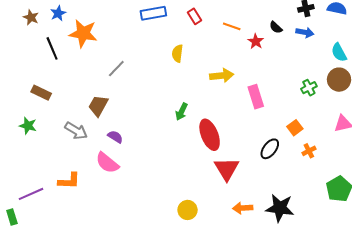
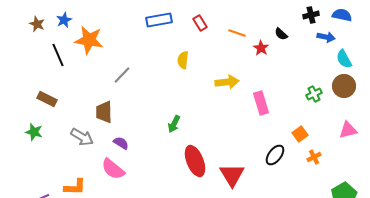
blue arrow: (305, 32) -> (326, 37), moved
brown trapezoid: (98, 106) -> (104, 112), turned -30
green arrow: (181, 112) -> (174, 124), moved
red ellipse: (210, 135) -> (195, 161), moved

